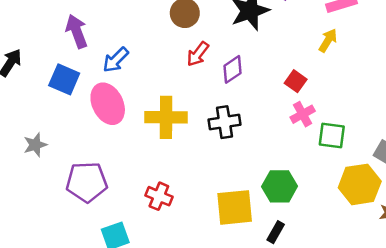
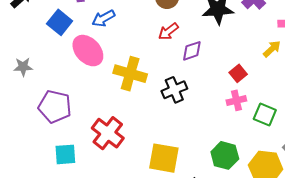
pink ellipse: (108, 104) -> (88, 51), turned -32
black cross: (224, 122) -> (174, 90), turned -30
green square: (332, 135) -> (265, 114), moved
green hexagon: (280, 186) -> (225, 155), moved
red cross: (159, 196) -> (108, 133), size x1.5

